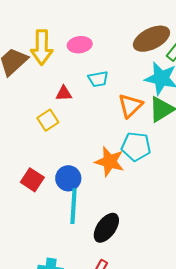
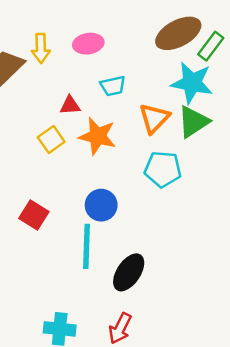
yellow arrow: (42, 47) -> (41, 48), size x0.7
orange star: (110, 162) -> (97, 136), moved
blue circle: (68, 178) -> (101, 205), moved

